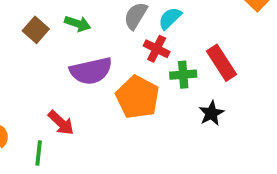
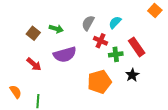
cyan semicircle: (170, 18) -> (115, 22), moved
orange pentagon: (138, 97) -> (99, 82), moved, turned 30
red arrow: (61, 123) -> (34, 64), moved

